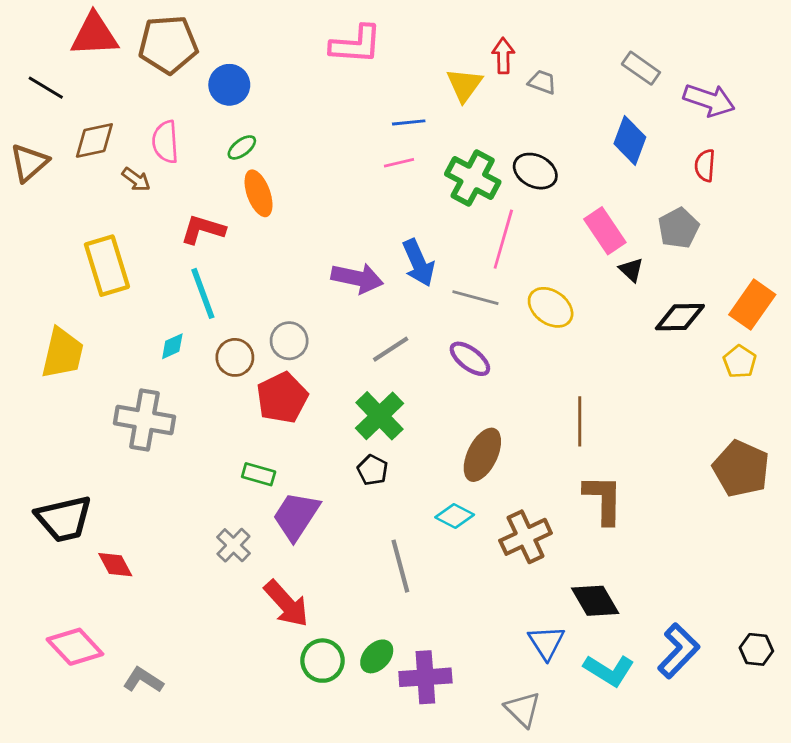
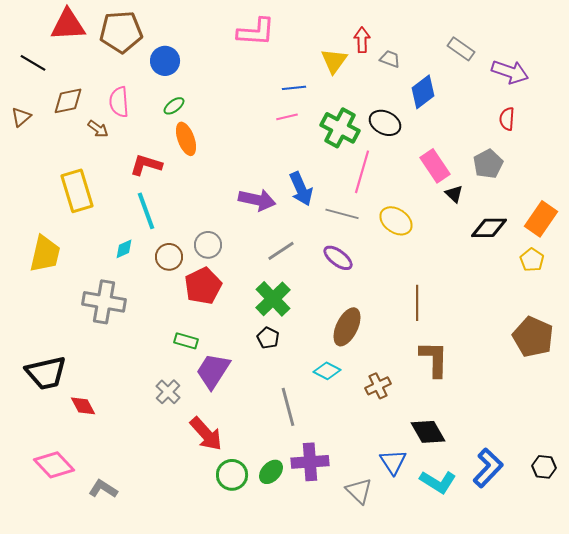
blue diamond: (630, 140) -> (423, 92), moved, turned 32
brown triangle: (29, 163) -> (21, 117), size x0.7
brown cross: (526, 537) -> (378, 386), size x0.7
purple cross: (425, 677) -> (310, 462), moved
gray triangle: (523, 709) -> (359, 491), moved

